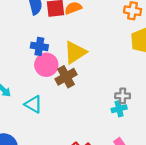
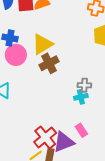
brown cross: (66, 77) -> (49, 63), moved

